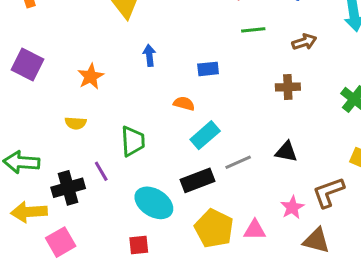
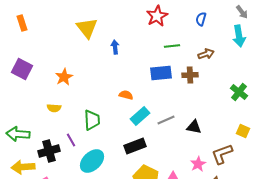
blue arrow: (149, 55) -> (115, 47), moved
blue rectangle: (208, 69) -> (161, 73), moved, size x1.5
brown cross: (288, 87) -> (190, 75), moved
gray line: (238, 162) -> (166, 120), moved
cyan ellipse: (154, 203) -> (92, 161), moved, turned -75

